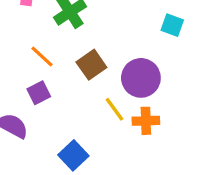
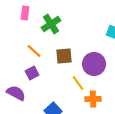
brown square: (91, 65) -> (64, 56), turned 30
orange cross: (146, 121) -> (93, 99), moved

